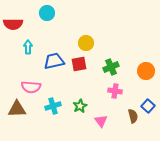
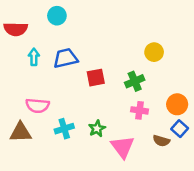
yellow circle: (86, 43) -> (154, 52), moved
blue trapezoid: (54, 61) -> (65, 58), moved
orange circle: (146, 71) -> (177, 104), moved
brown semicircle: (133, 116) -> (161, 141), turned 120
pink triangle: (101, 121) -> (122, 147), size x1.5

